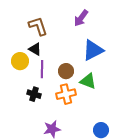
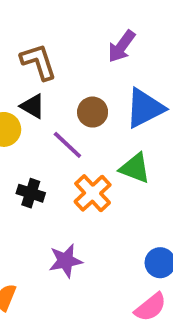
purple line: (42, 69) -> (67, 145), moved, turned -48
brown circle: (66, 71) -> (93, 112), moved
orange cross: (66, 94) -> (93, 193), turned -30

